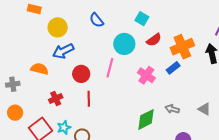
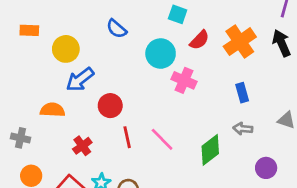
pink line: (110, 68) -> (162, 139), moved, turned -48
blue rectangle: (173, 68) -> (242, 93), moved, turned -56
pink cross: (146, 75) -> (184, 80), moved
gray cross: (13, 84) -> (21, 138), turned 32

